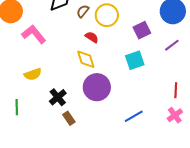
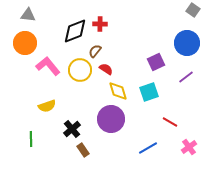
brown semicircle: (83, 11) -> (95, 51), moved
yellow circle: (107, 15) -> (80, 70), moved
yellow diamond: (86, 59) -> (118, 91), moved
red line: (176, 90) -> (170, 122), moved, turned -63

